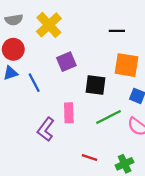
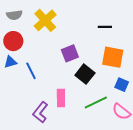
purple square: (66, 62) -> (70, 53), moved
black square: (95, 85) -> (85, 74), turned 30

